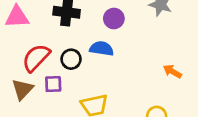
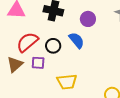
blue semicircle: (102, 49) -> (77, 40), turned 36

